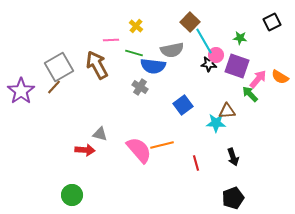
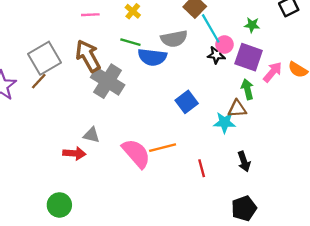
pink line: (111, 40) -> (90, 15), moved
gray cross: (140, 87) -> (108, 81), moved, size x1.8
green arrow: (250, 94) -> (247, 89), moved, turned 30

